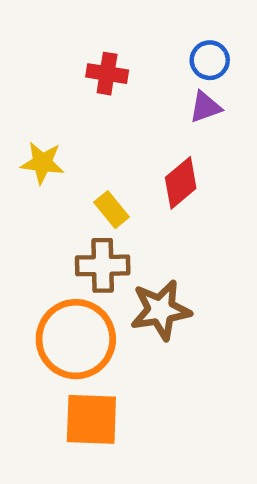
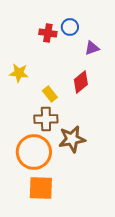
blue circle: (210, 60) -> (70, 27), moved

